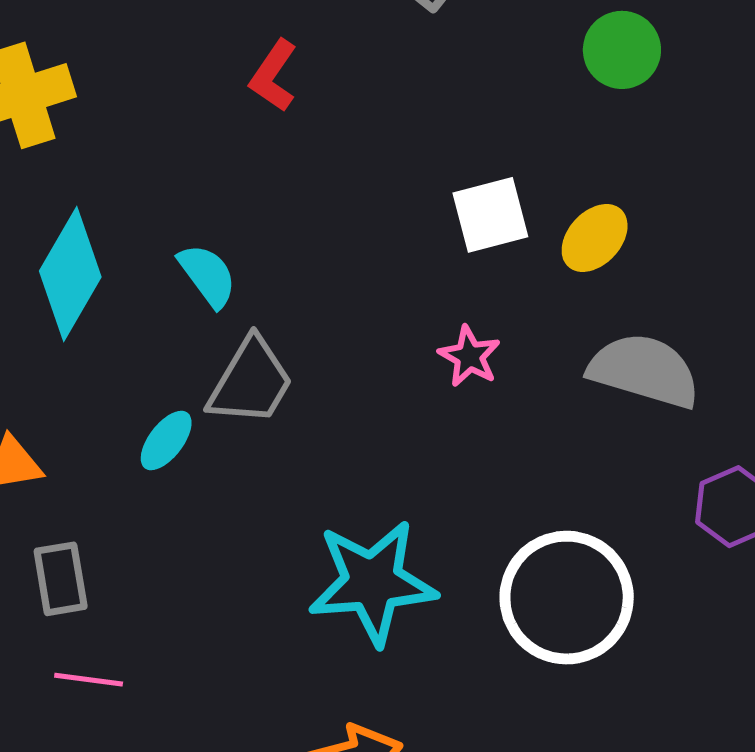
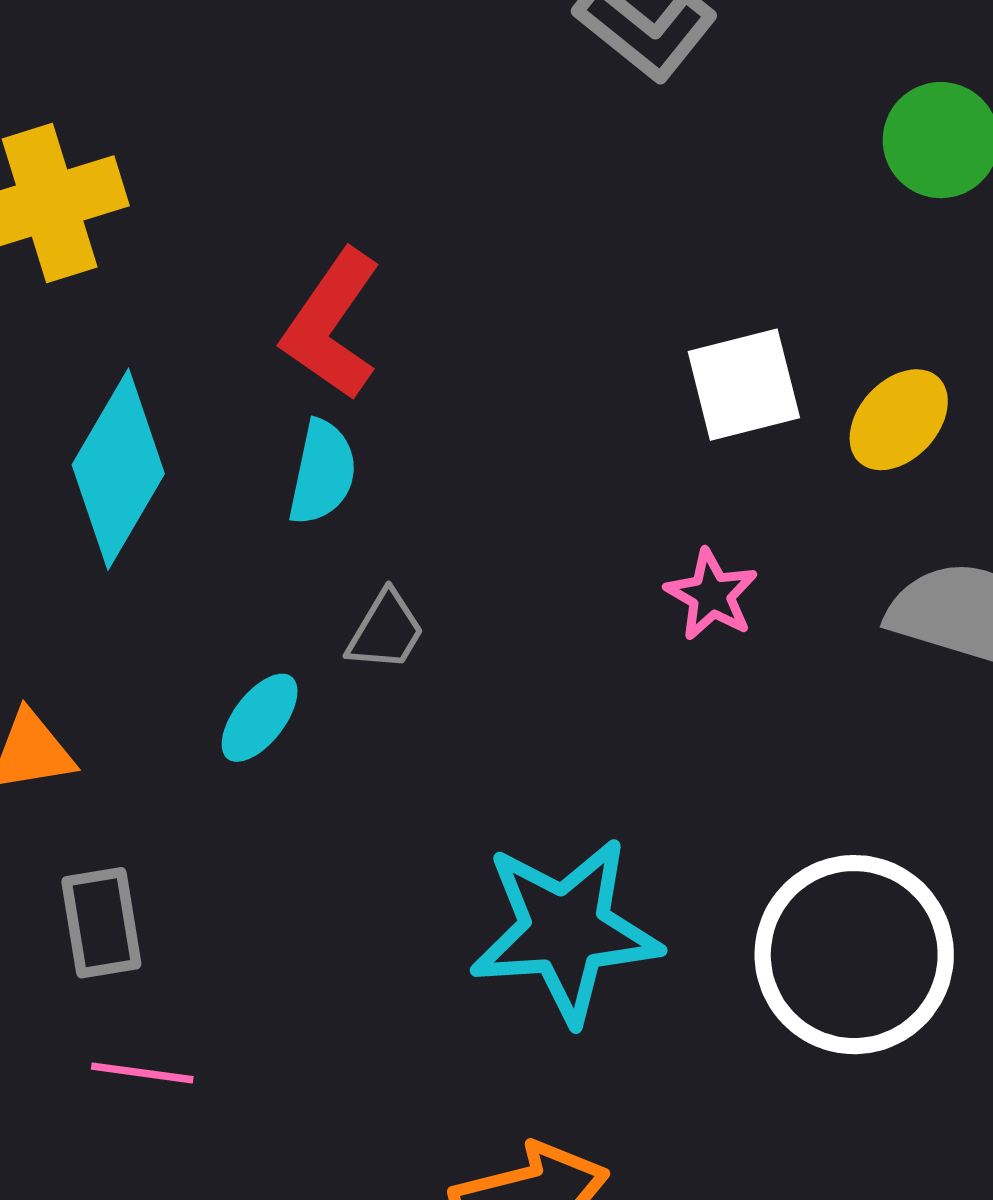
red L-shape: (273, 76) -> (332, 325), moved, size x1.4
cyan semicircle: (207, 275) -> (322, 472), turned 48
gray trapezoid: (251, 382) -> (386, 631), size x0.6

